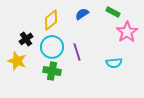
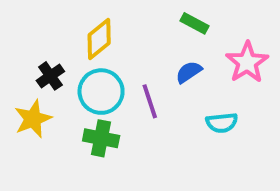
green rectangle: (113, 12) -> (195, 23), moved
blue semicircle: (82, 14) -> (189, 72), moved
yellow star: (17, 61) -> (33, 119), turned 30

